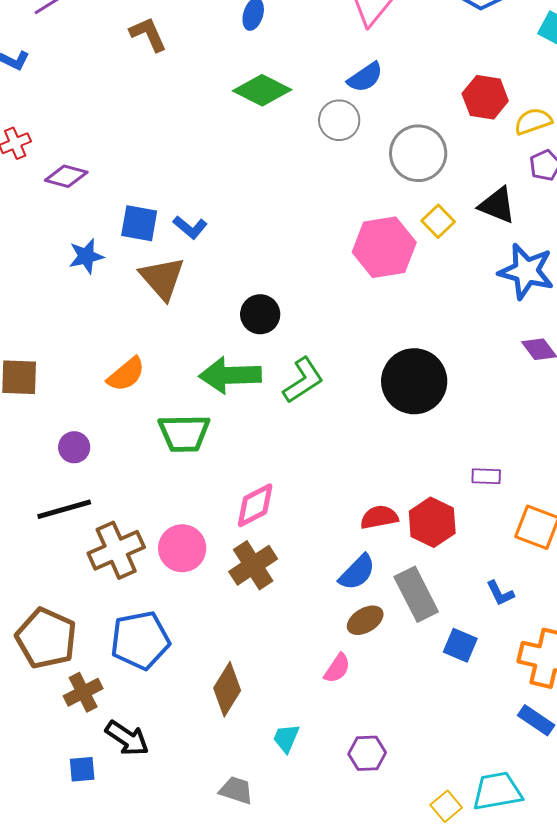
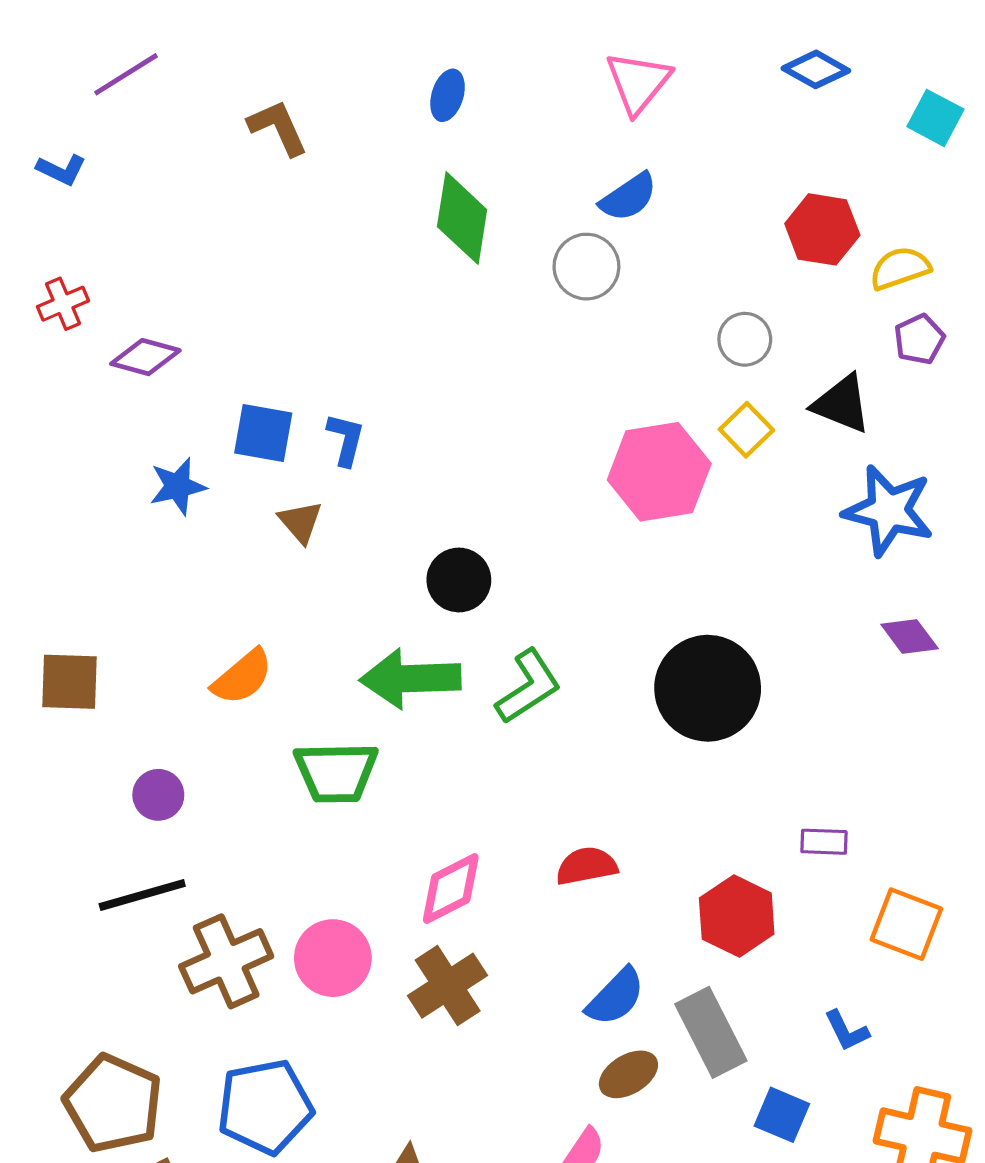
green diamond: (262, 90) -> (462, 218), turned 72
gray circle: (418, 153) -> (745, 339), moved, size x0.6
blue L-shape: (190, 227) -> (346, 439), turned -116
brown triangle: (162, 278) -> (301, 522), size x0.6
red semicircle: (379, 517) -> (586, 866), moved

